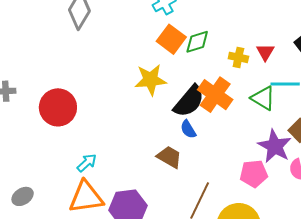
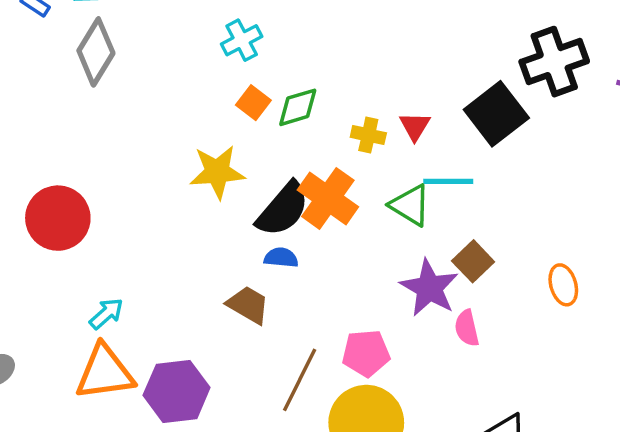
orange square: (171, 39) -> (253, 103), size x0.7
blue semicircle: (188, 129) -> (281, 258), turned 126
pink pentagon: (254, 174) -> (366, 353), moved

